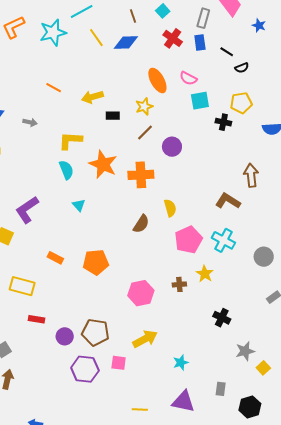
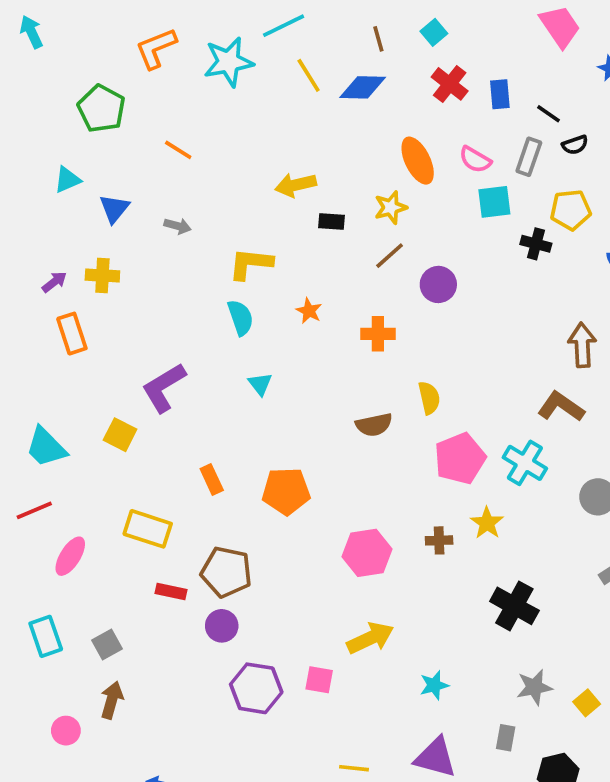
gray rectangle: (203, 18) -> (529, 157), moved
orange line: (54, 88) -> (178, 150), moved
orange star: (103, 164) -> (309, 311), size x0.5
orange cross: (141, 175) -> (378, 334), size x0.7
brown L-shape: (228, 201) -> (561, 407), moved
brown semicircle: (141, 224) -> (374, 425), turned 42
orange rectangle: (55, 258) -> (212, 479), turned 35
black cross: (222, 318) -> (514, 606), size x1.4
brown pentagon: (95, 332) -> (226, 572), moved
gray star: (245, 351) -> (534, 687), moved

